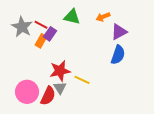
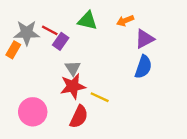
gray star: (22, 27) -> (27, 33), turned -30
orange rectangle: (41, 41) -> (13, 50), moved
gray triangle: (60, 88) -> (73, 68), moved
red semicircle: (48, 96) -> (79, 117), moved

